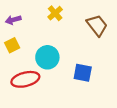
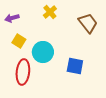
yellow square: (12, 45) -> (19, 41), moved, turned -32
red ellipse: (25, 79) -> (23, 72), turned -70

